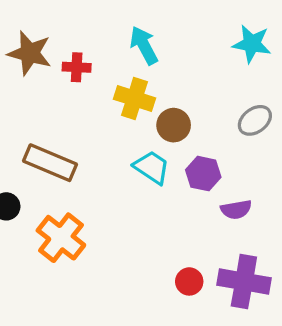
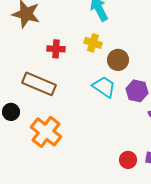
red cross: (77, 67) -> (56, 49), moved
yellow cross: (134, 99) -> (93, 43), size x0.7

